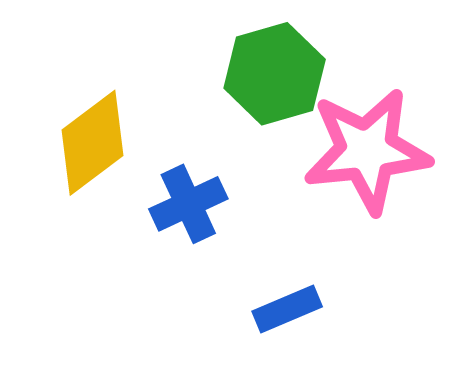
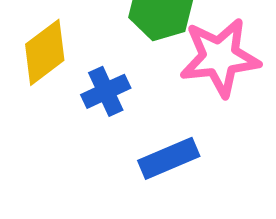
blue rectangle: (287, 309) -> (169, 158), size x1.4

